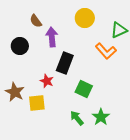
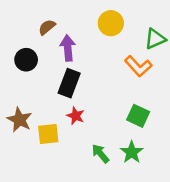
brown semicircle: (36, 21) -> (47, 27), turned 88
black rectangle: (65, 63) -> (69, 83), moved
red star: (47, 81) -> (76, 116), moved
green square: (84, 89) -> (138, 116), moved

